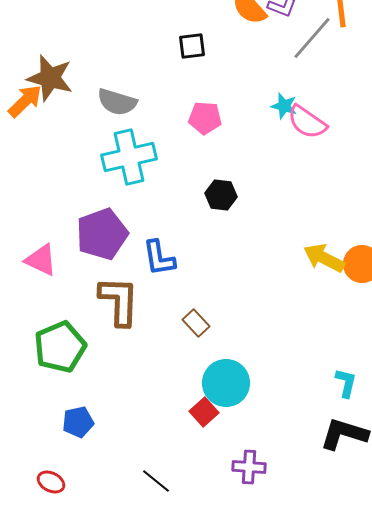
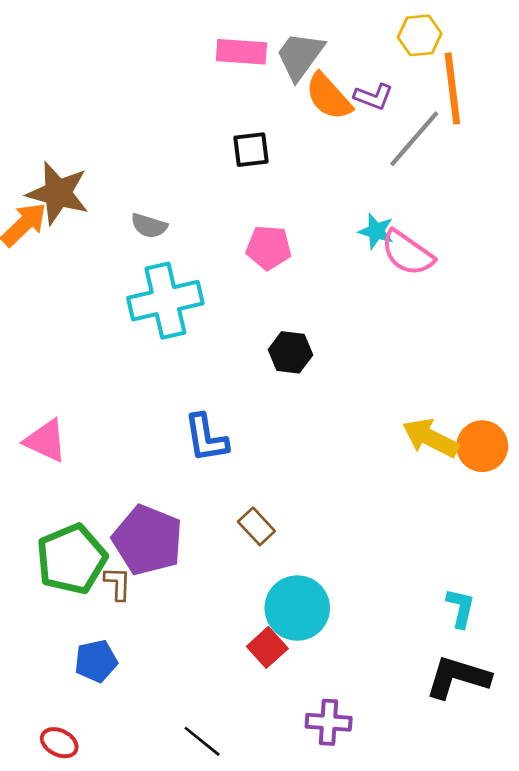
gray semicircle: (117, 102) -> (149, 226), size x0.7
purple pentagon: (102, 234) -> (148, 540), moved, turned -30
brown L-shape: (119, 301) -> (118, 584), moved, size x0.5

